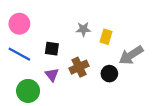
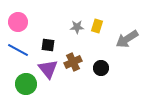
yellow rectangle: (106, 37) -> (97, 26), moved
gray arrow: (131, 55) -> (127, 39), moved
purple triangle: (52, 75) -> (48, 69), size x1.5

